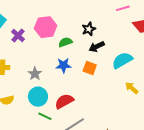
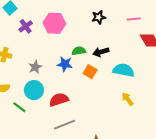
black star: (89, 29) -> (99, 17), moved
green semicircle: (65, 42) -> (79, 51), moved
cyan semicircle: (122, 60) -> (124, 70), turned 30
green line: (45, 116) -> (19, 107), moved

